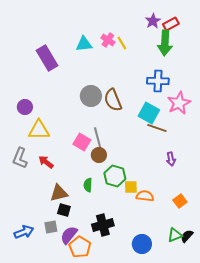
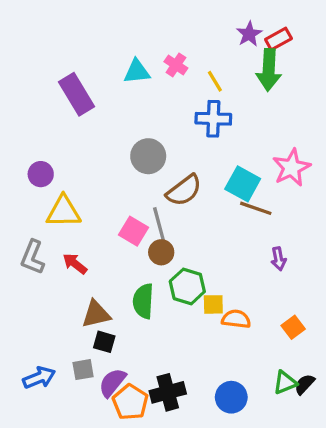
yellow line: (122, 43) -> (215, 81), moved
blue cross: (158, 81) -> (213, 119), moved
brown semicircle: (113, 100) -> (184, 190), moved, turned -105
green semicircle: (88, 185) -> (143, 301), size x1.5
black cross: (103, 225) -> (168, 392), moved

